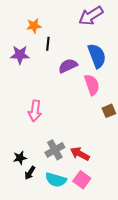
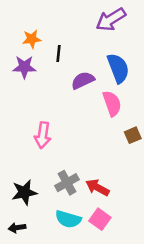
orange star: (34, 26) -> (32, 39), moved
black star: (20, 158) -> (24, 192), size x1.5
black arrow: (30, 173) -> (17, 228), moved, turned 48

